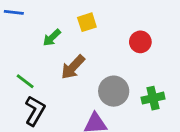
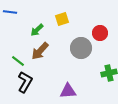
brown arrow: (73, 67) -> (40, 51), moved
gray circle: (114, 91) -> (81, 48), moved

